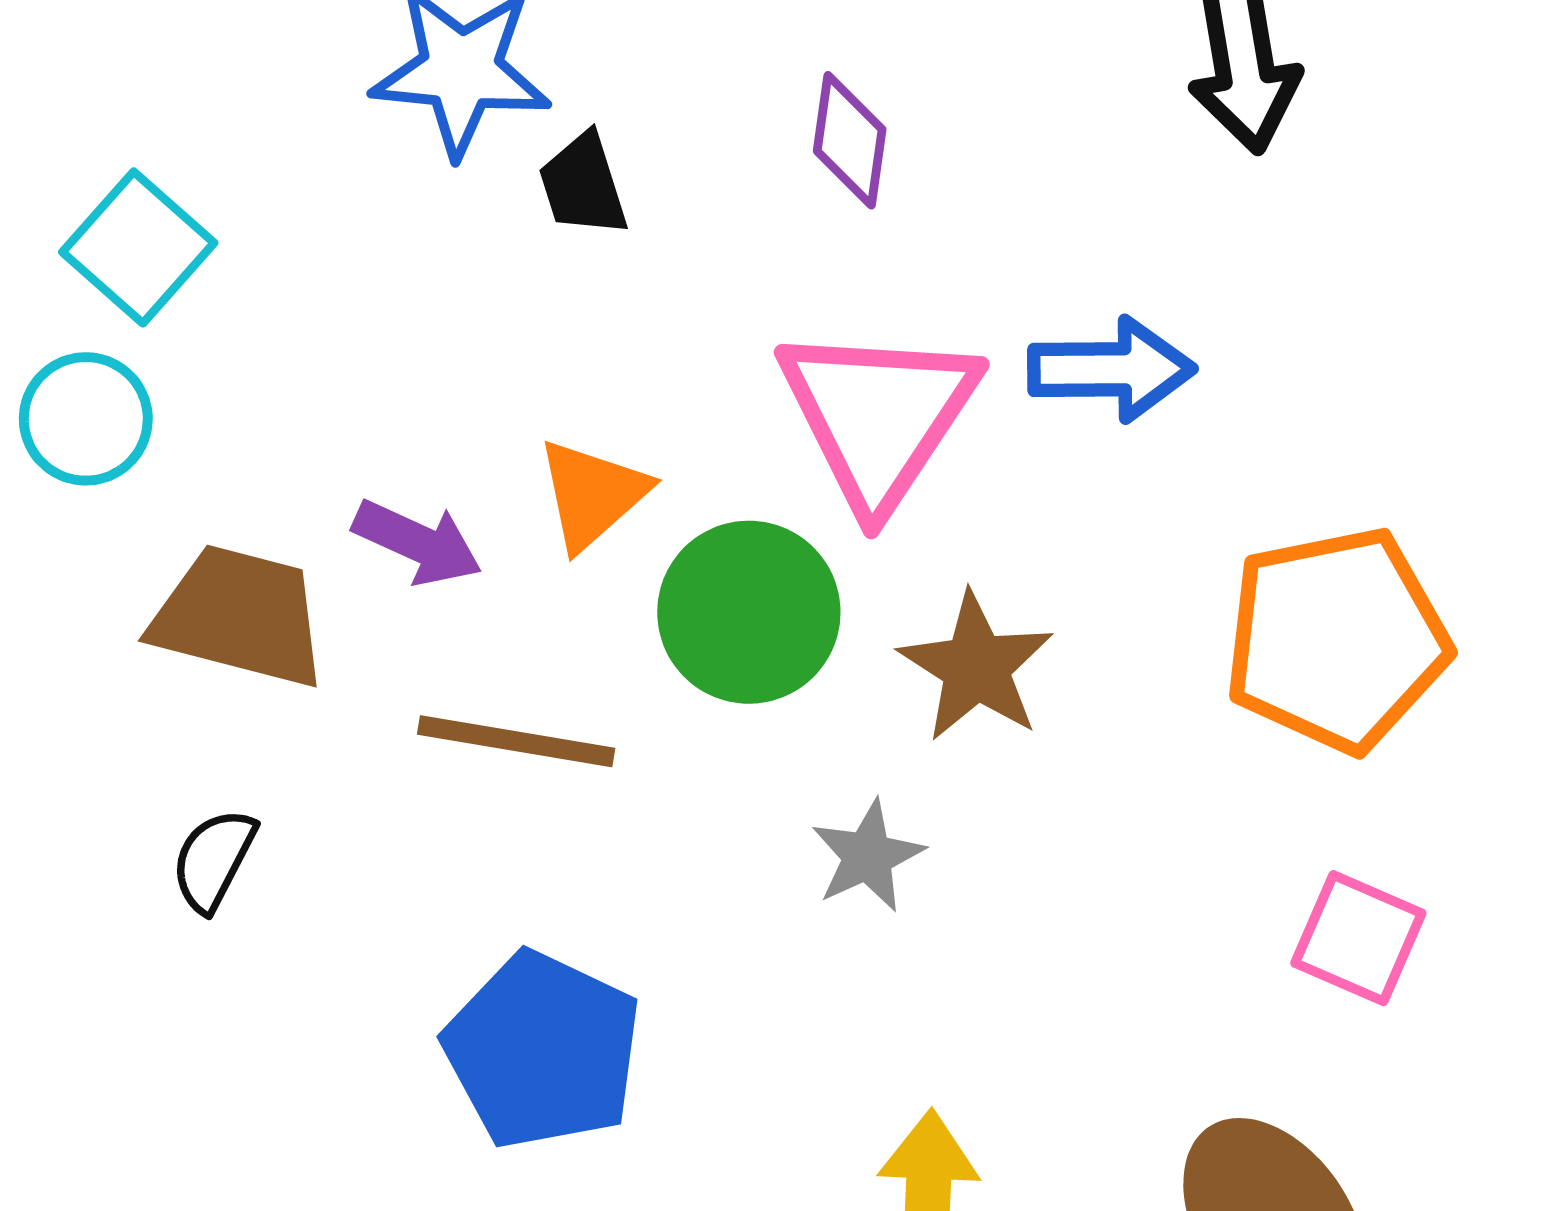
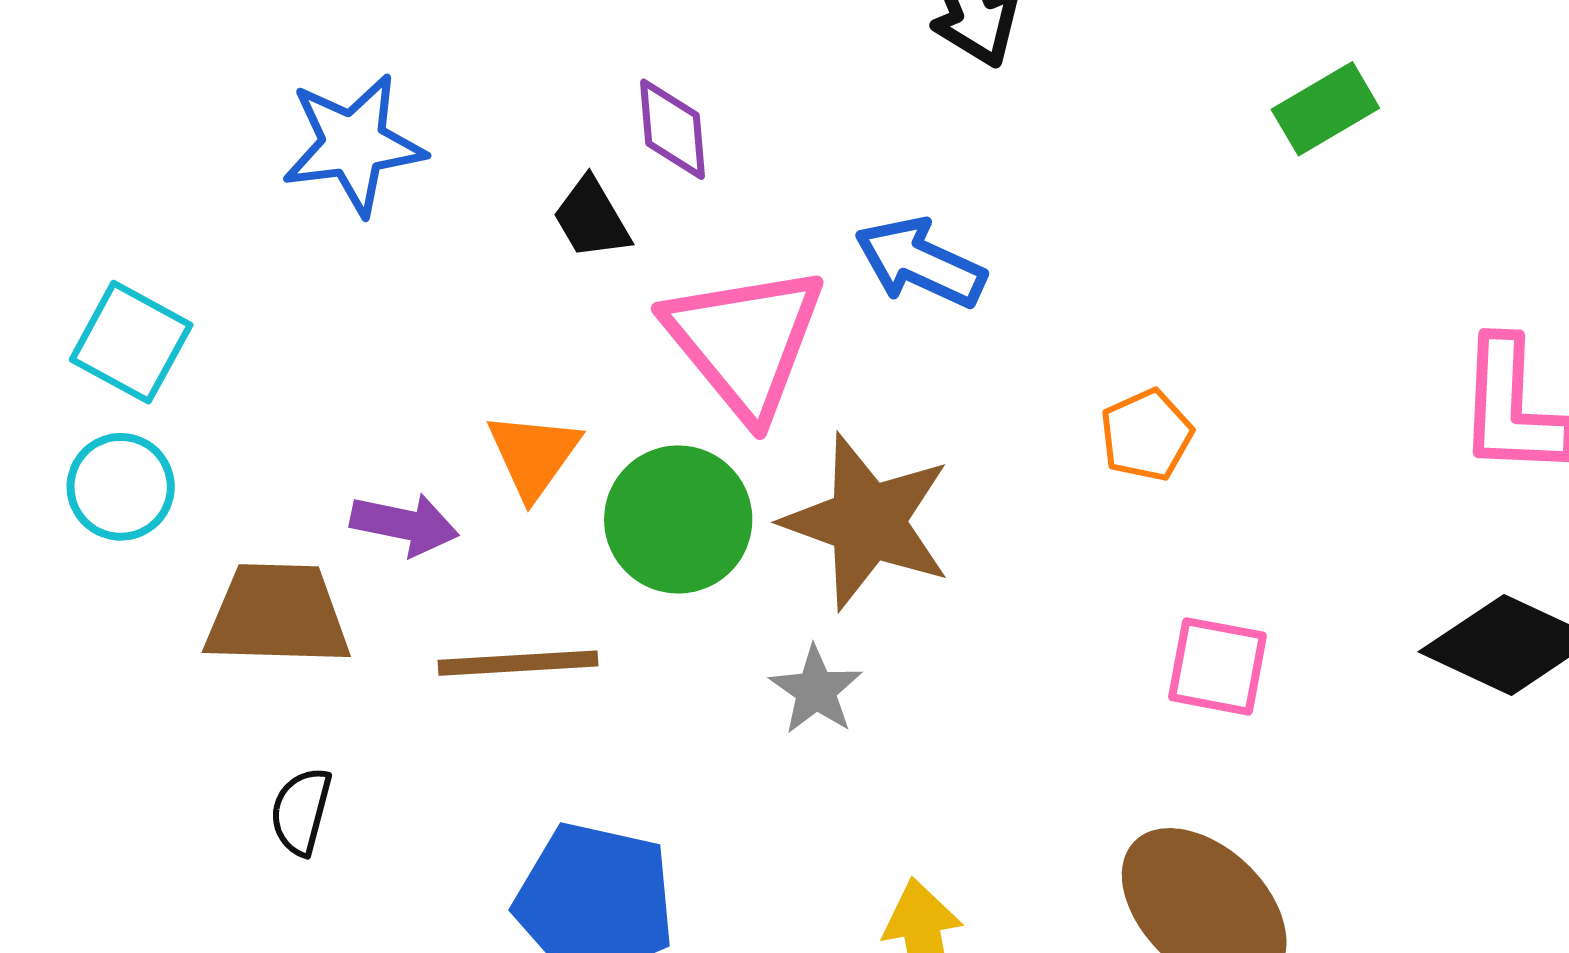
black trapezoid: (583, 185) -> (591, 218), moved
blue arrow: (1111, 369) -> (920, 263), turned -142
orange pentagon: (1337, 640) -> (1146, 435), size x0.5
brown star: (976, 667) -> (867, 522), size x1.4

